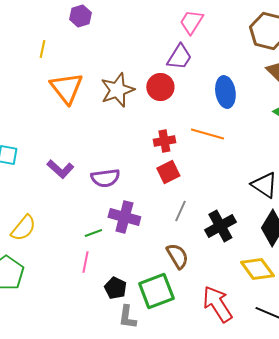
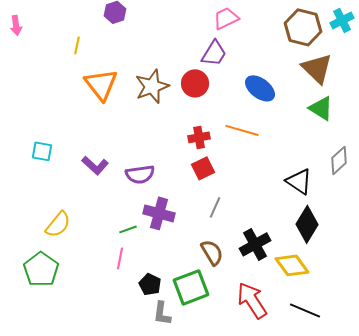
pink trapezoid: (191, 22) -> (226, 18), turned 32
blue ellipse: (225, 92) -> (260, 88), turned -44
black cross: (220, 226) -> (255, 244), moved

